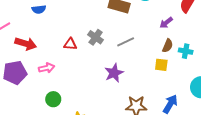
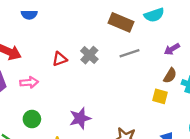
gray line: (126, 42) -> (130, 53), moved
red triangle: (70, 44) -> (60, 59), turned -32
purple star: (114, 73) -> (80, 118), moved

